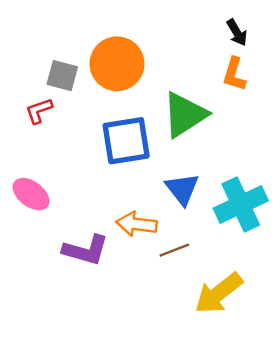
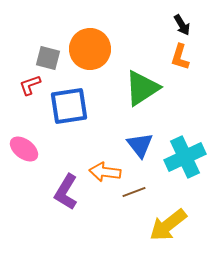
blue square: (126, 141) -> (69, 106), moved
purple L-shape: (86, 250) -> (66, 192), turned 105

